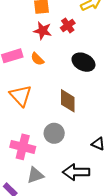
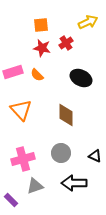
gray circle: (54, 133) -> (61, 153), moved
pink cross: (23, 147) -> (23, 159), turned -30

